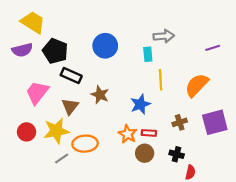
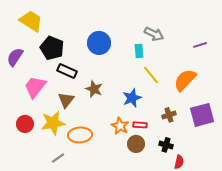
gray arrow: (164, 36) -> (154, 34), turned 30
purple semicircle: (22, 50) -> (15, 57), moved, turned 138
yellow line: (161, 80) -> (151, 75), turned -36
gray line: (62, 159) -> (58, 158), moved

